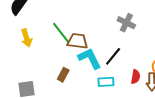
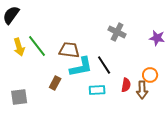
green line: (61, 33) -> (37, 46), moved
black line: (113, 56) -> (104, 65), turned -72
cyan L-shape: (90, 58) -> (81, 67), turned 105

